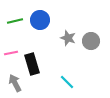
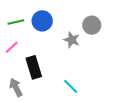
gray circle: (91, 41) -> (92, 25), moved
pink line: (11, 53) -> (12, 47), moved, turned -32

